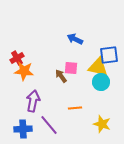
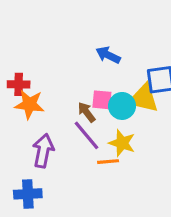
red cross: (17, 58) -> (19, 84), turned 32
cyan circle: (101, 82) -> (122, 106), moved
yellow star: (102, 124) -> (122, 143), moved
purple line: (49, 125) -> (87, 135), moved

